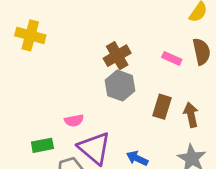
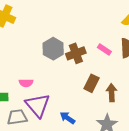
brown cross: (117, 56) -> (76, 53), moved
gray hexagon: (120, 86) -> (53, 49), moved

